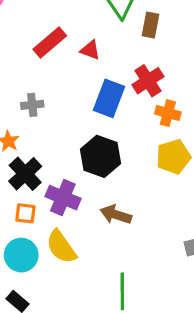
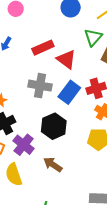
red triangle: (90, 50) -> (66, 59), size x1.5
gray cross: (32, 105) -> (40, 86), moved, size x1.6

